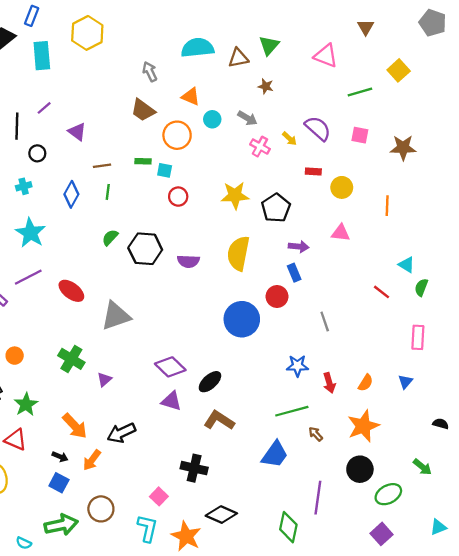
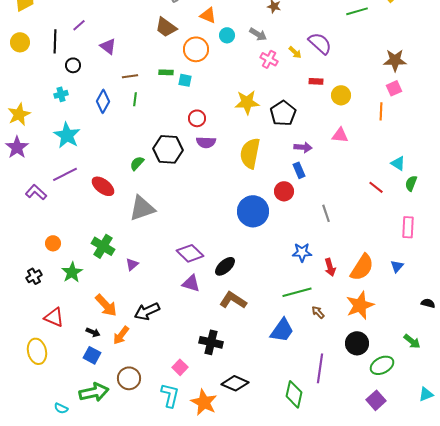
pink square: (360, 135) -> (394, 88), moved, turned -35
red circle: (178, 197) -> (197, 118), moved
green semicircle: (110, 237) -> (137, 163), moved
purple semicircle: (188, 261) -> (206, 142), moved
orange semicircle: (366, 383) -> (362, 267), size x1.8
green star: (26, 404) -> (72, 272), moved

